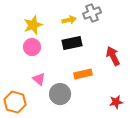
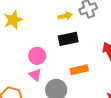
yellow star: (33, 25) -> (13, 20), moved
pink circle: (32, 47) -> (37, 56), moved

